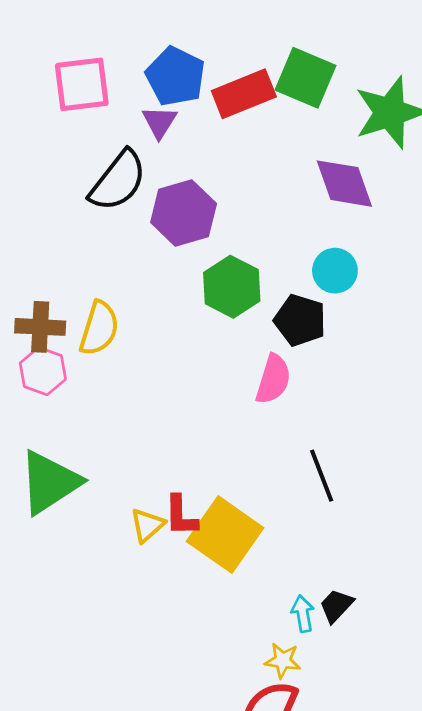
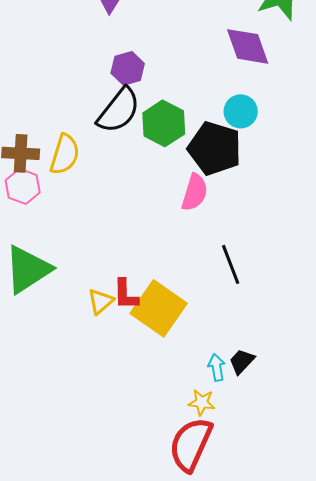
black semicircle: (118, 181) -> (119, 110), moved
purple hexagon: (184, 213) -> (128, 68), size x0.7
black pentagon: (300, 320) -> (215, 148), size x1.4

